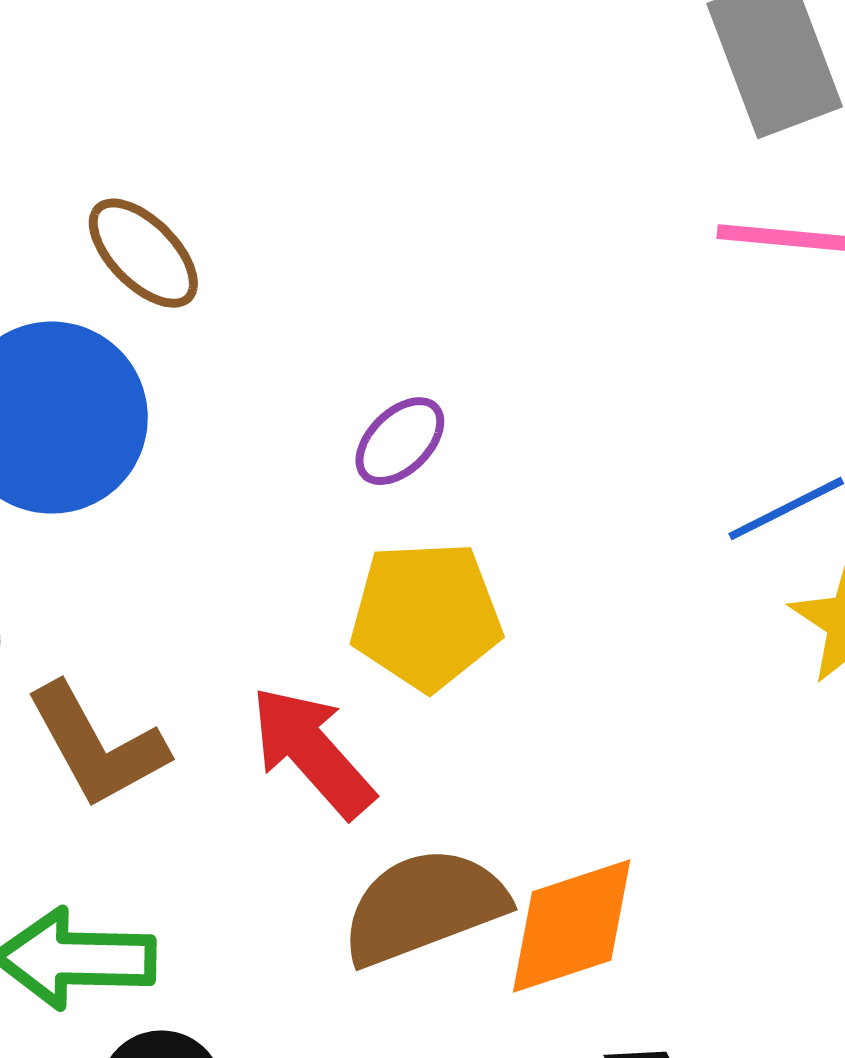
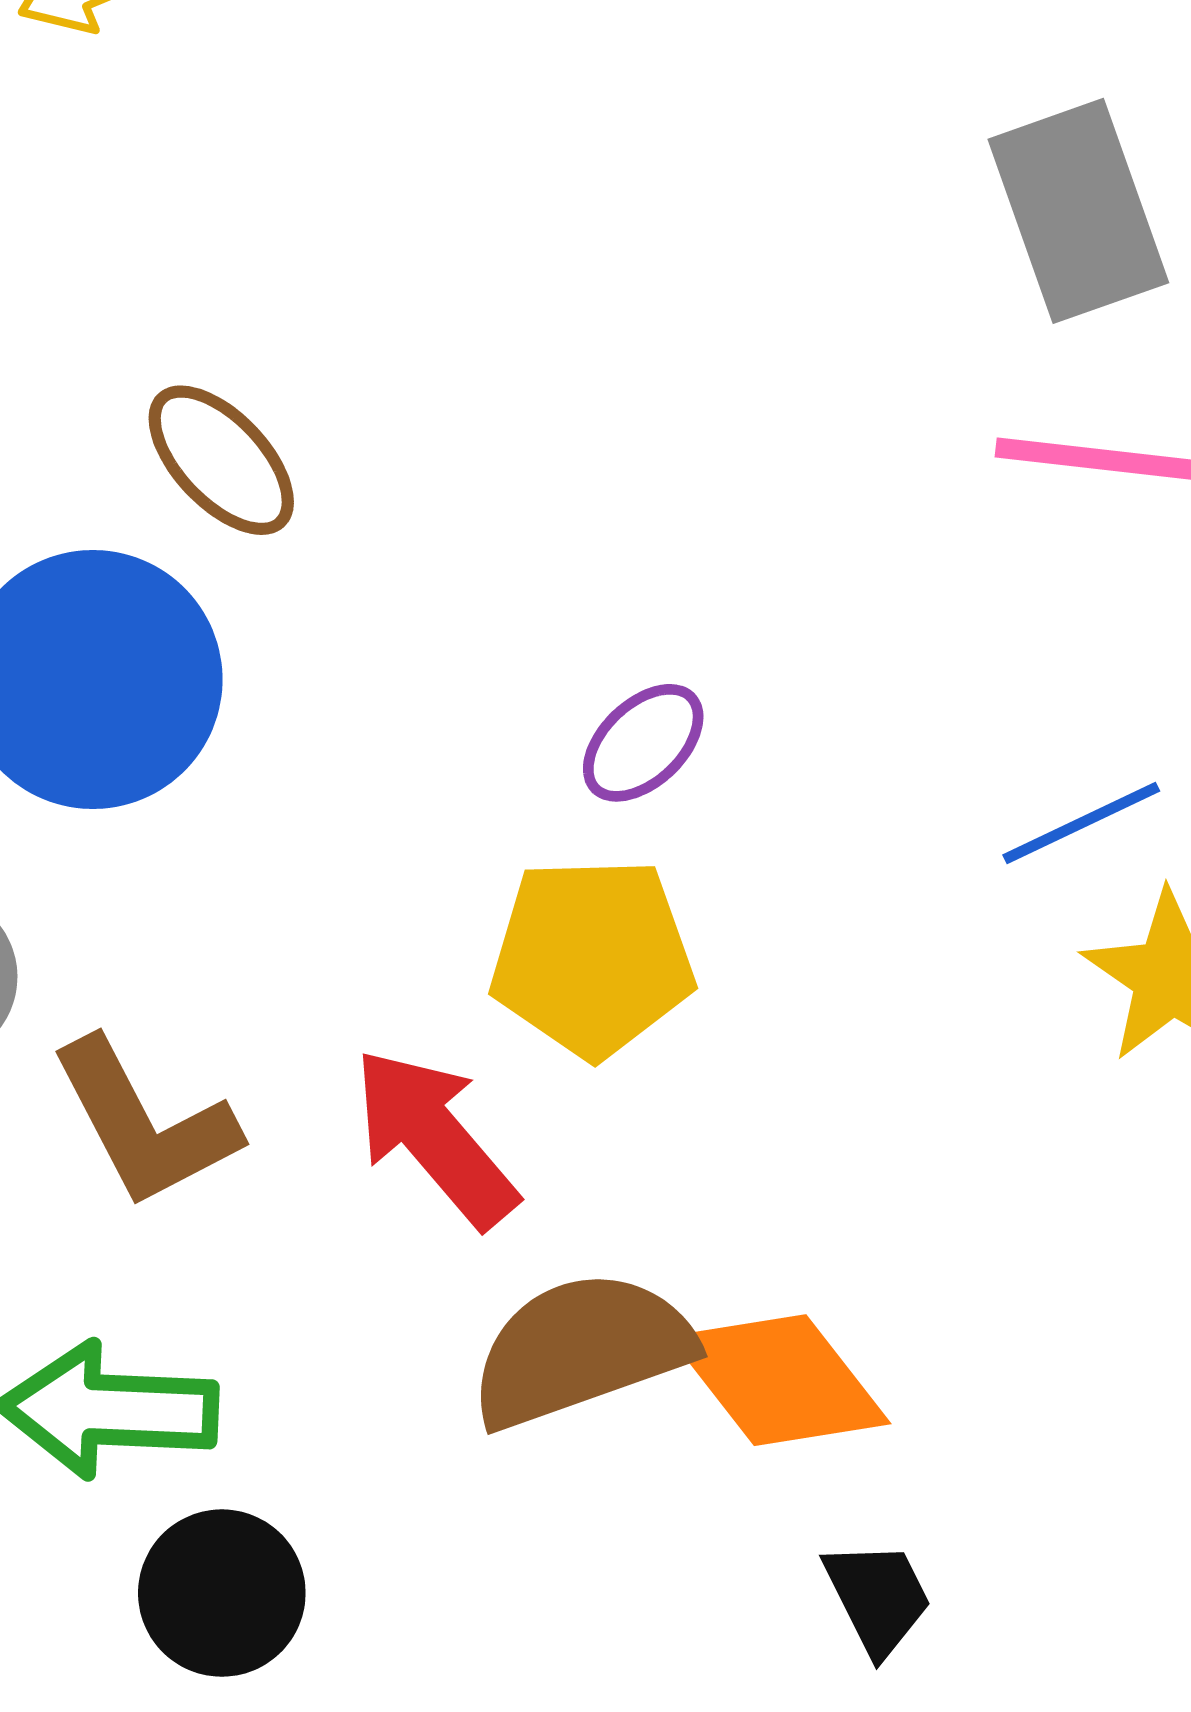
purple ellipse: (400, 441) -> (643, 743), moved
orange diamond: (572, 926) -> (780, 1380), turned 69

